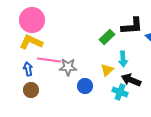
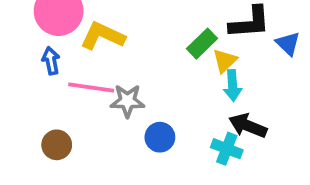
yellow L-shape: (31, 42) -> (103, 36), moved
blue arrow: (28, 69) -> (51, 61), moved
yellow triangle: (107, 70) -> (225, 61), moved

